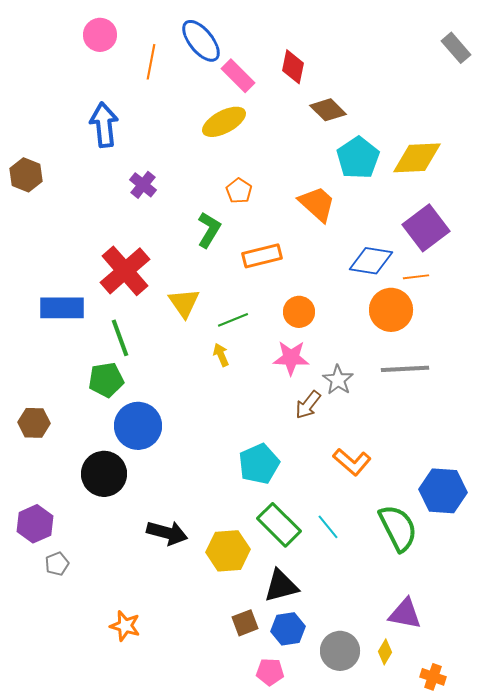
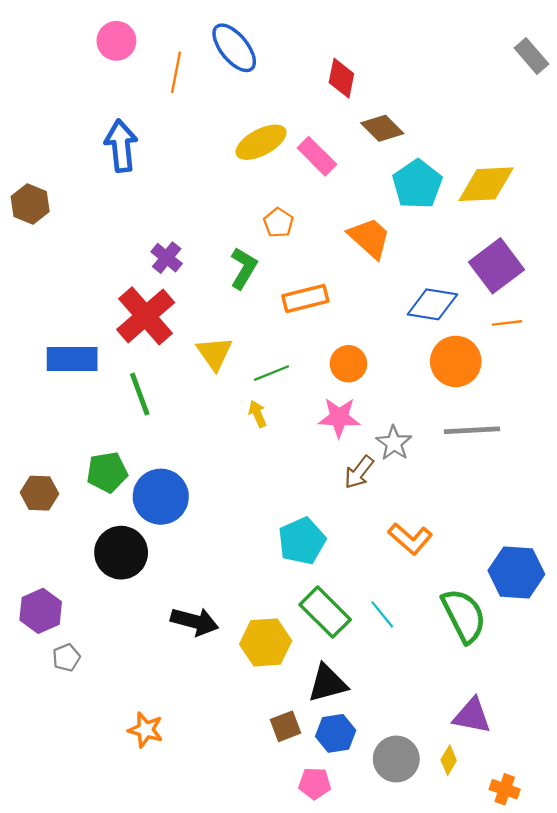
pink rectangle: (238, 76) -> (317, 156), moved
purple cross: (143, 185) -> (167, 258), moved
orange line: (416, 277) -> (507, 323), moved
green pentagon: (106, 380) -> (107, 472), moved

